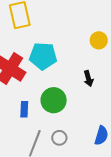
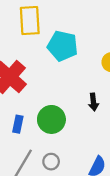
cyan pentagon: (43, 56) -> (63, 46), moved

